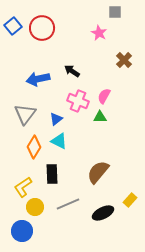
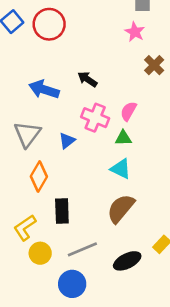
pink star: (99, 33) -> (135, 32), moved
blue arrow: (38, 79) -> (44, 89), turned 30
cyan triangle: (59, 141) -> (121, 169), moved
blue circle: (22, 231) -> (72, 284), moved

